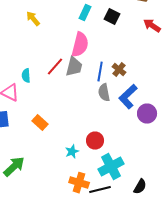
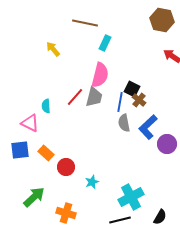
black square: (112, 17) -> (132, 89), moved
orange rectangle: (40, 123) -> (46, 153), moved
red circle: (95, 141) -> (66, 167), moved
orange cross: (79, 183) -> (66, 213), moved

